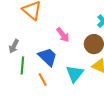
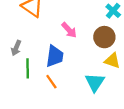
blue trapezoid: (48, 57) -> (55, 56), turned 60
cyan triangle: (75, 74) -> (95, 82), moved

